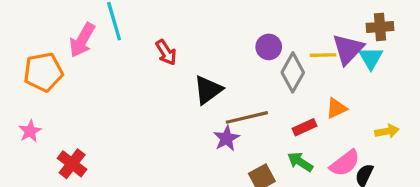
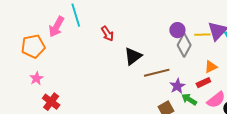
purple circle: (269, 47) -> (177, 30), moved
red rectangle: (304, 127) -> (203, 83), moved
pink star: (30, 131) -> (37, 78), moved
purple star: (226, 138) -> (177, 86), moved

